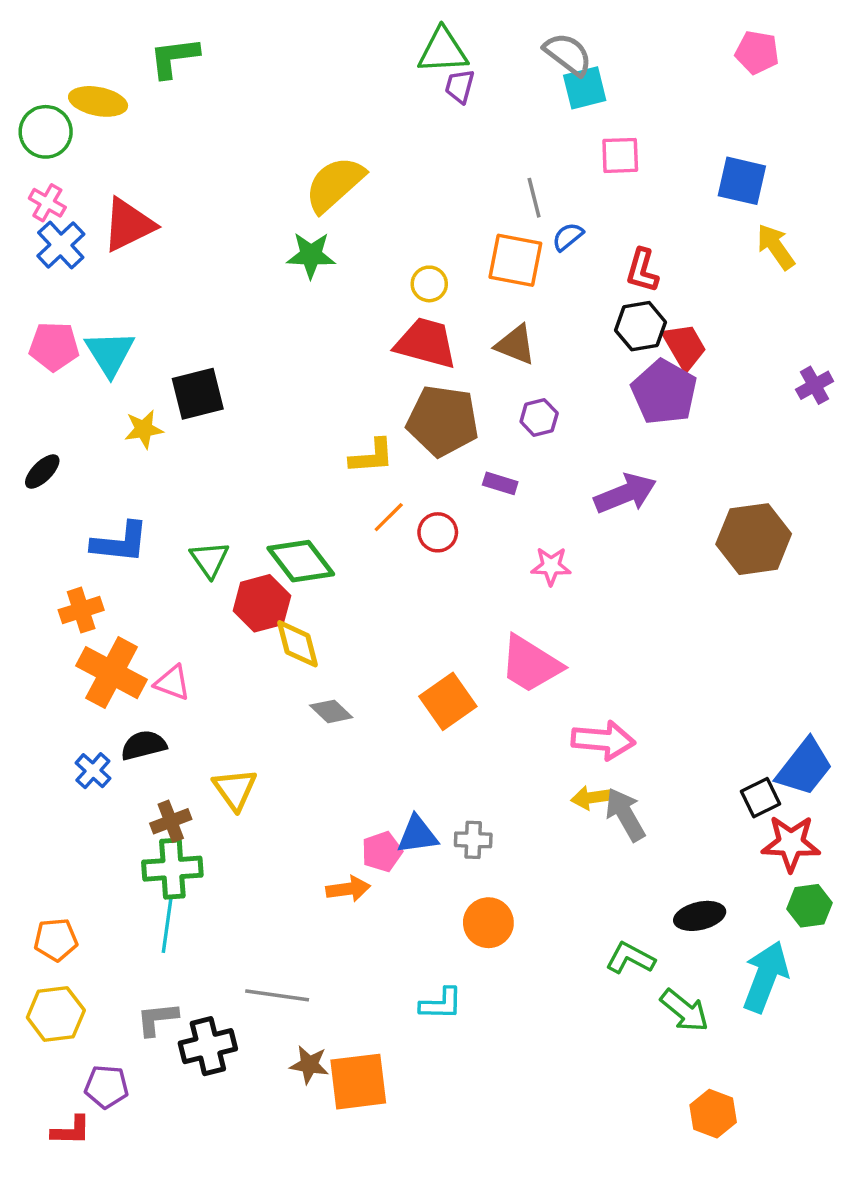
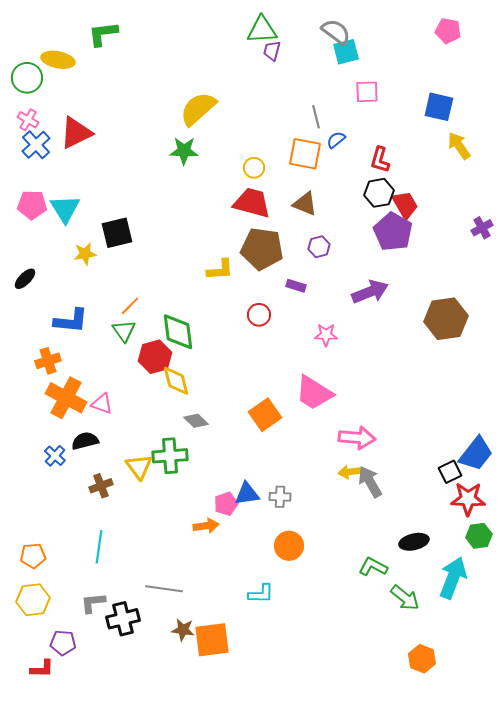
orange line: (389, 517) -> (130, 306), moved
green diamond: (301, 561) -> (178, 332), turned 30
green cross: (172, 869) -> (170, 456), moved

